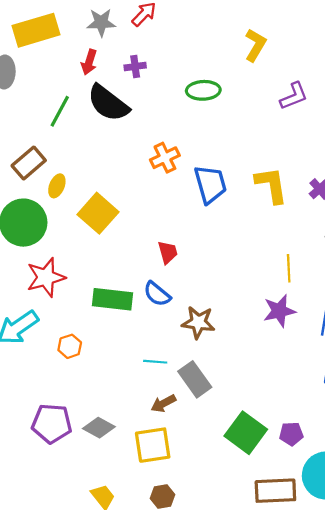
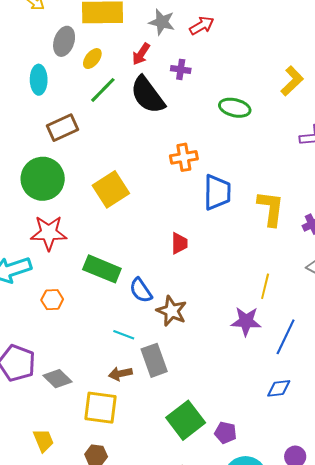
yellow ellipse: (57, 186) -> (92, 59), moved
red trapezoid: (168, 252) -> (179, 243), moved
blue semicircle: (157, 294) -> (141, 290), moved

